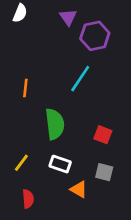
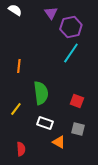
white semicircle: (20, 13) -> (15, 10), turned -80
cyan line: (80, 79) -> (71, 53), moved
yellow line: (21, 163) -> (16, 109), moved

